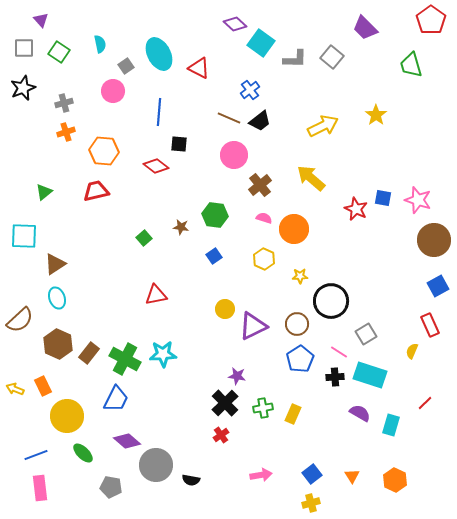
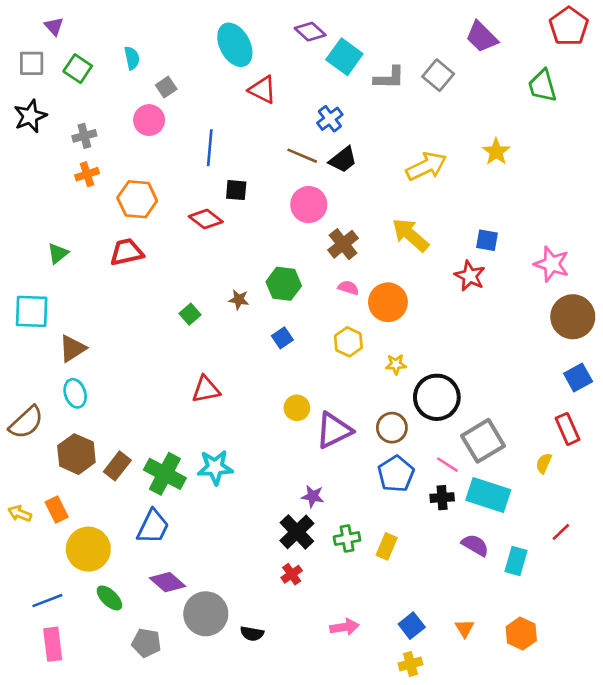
cyan ellipse: (159, 54) -> (235, 45), moved
blue square: (383, 198) -> (487, 240), moved
gray square: (366, 334) -> (483, 441), size x1.5

